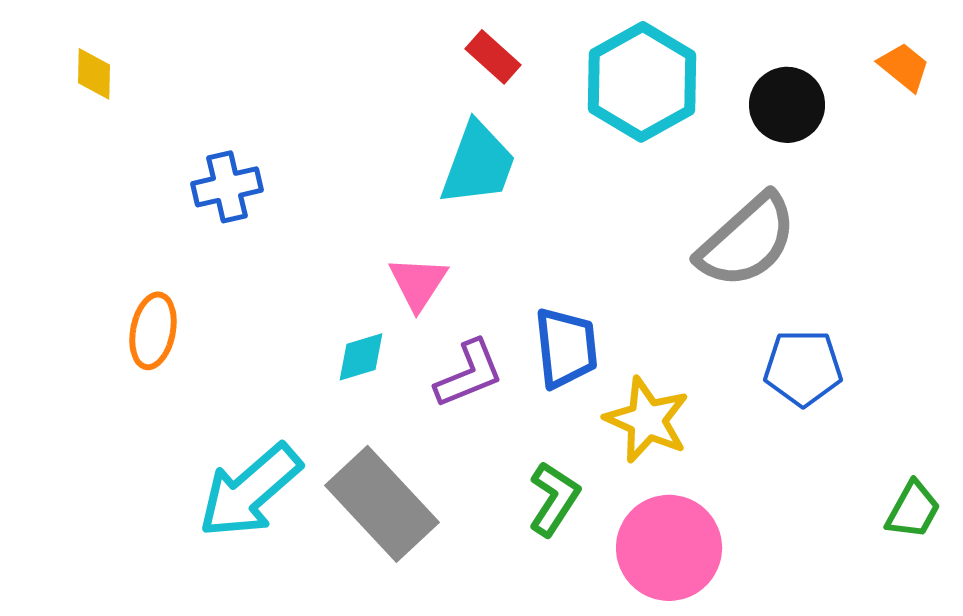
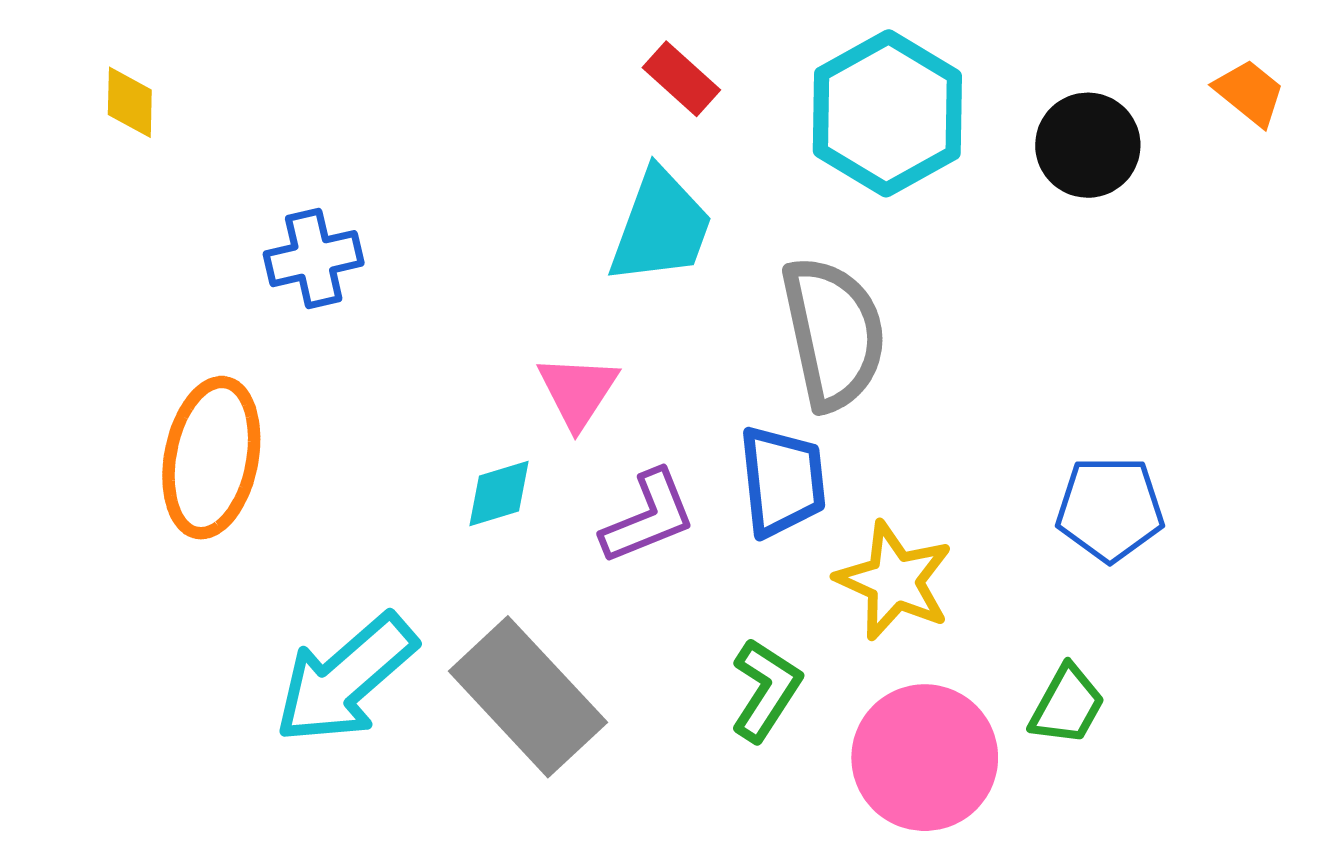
gray semicircle: (747, 241) -> (833, 333), moved, turned -60
orange ellipse: (153, 331) -> (211, 458), size x1.5
green trapezoid: (913, 510) -> (1067, 705), moved

